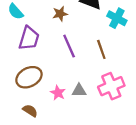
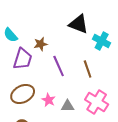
brown star: (60, 14) -> (41, 44), moved
pink cross: (111, 86) -> (97, 102), turned -35
pink star: (58, 93) -> (49, 100), moved

